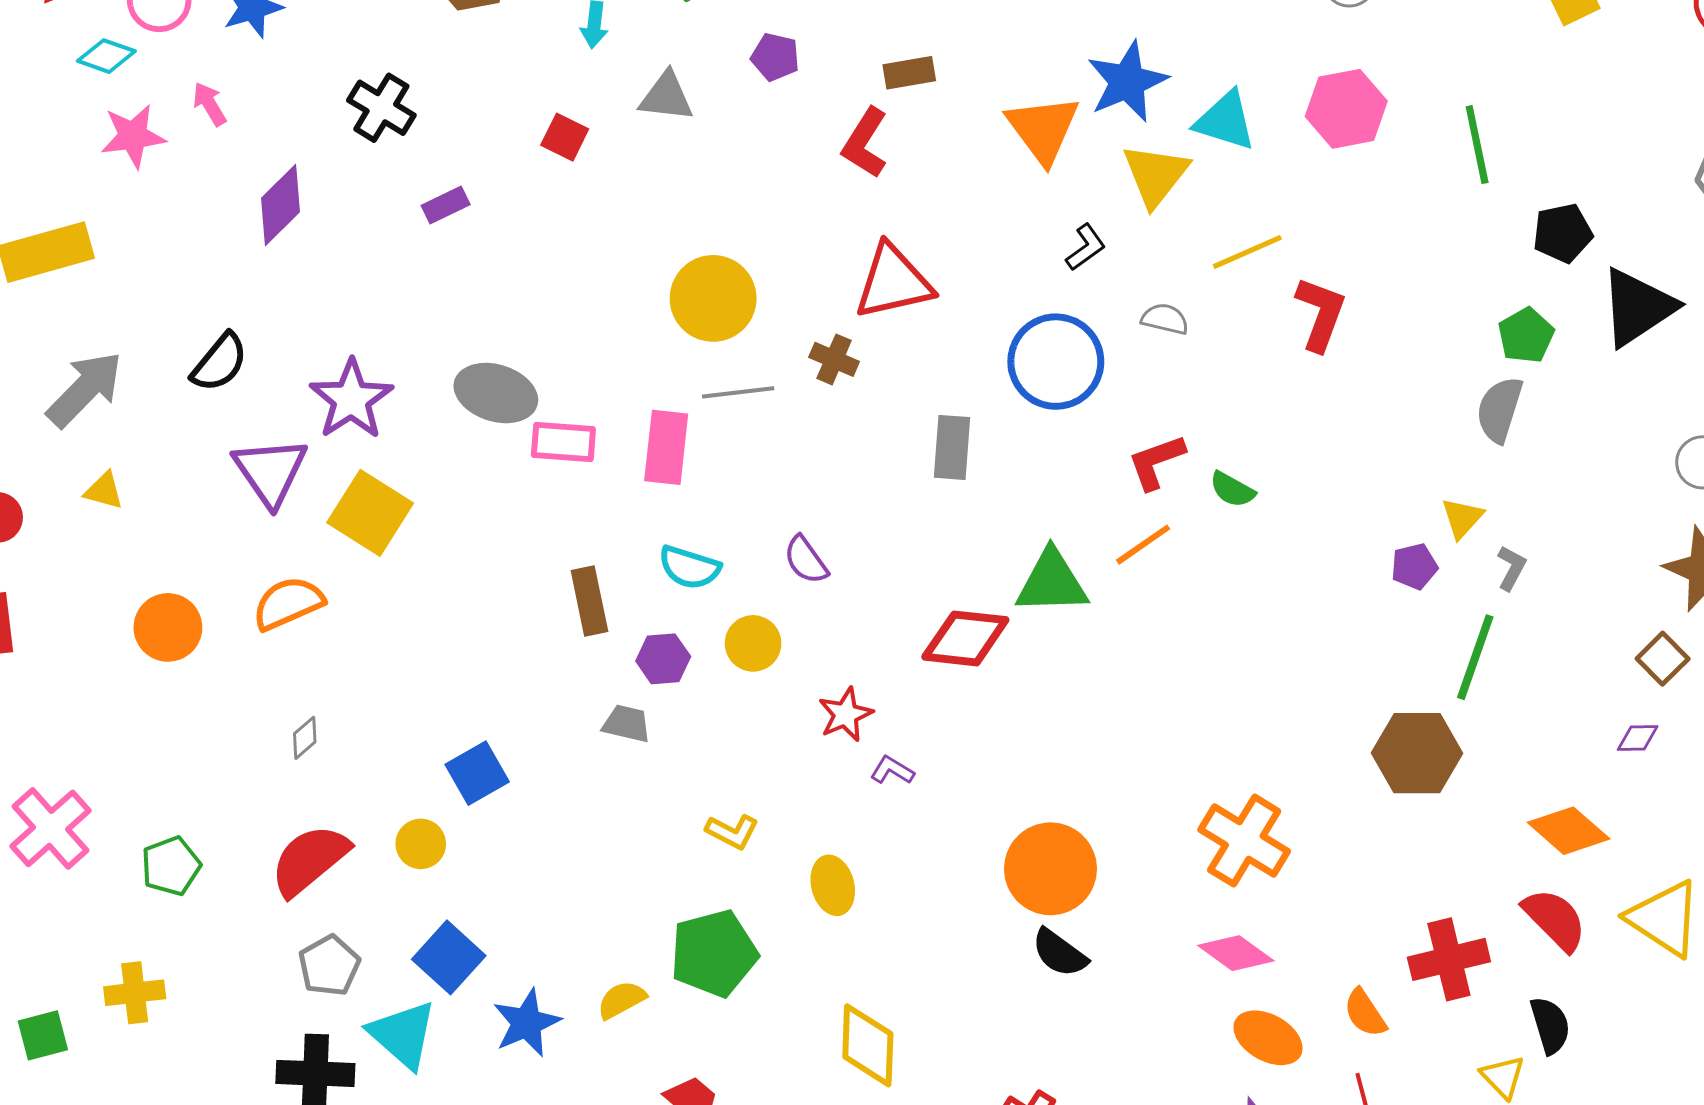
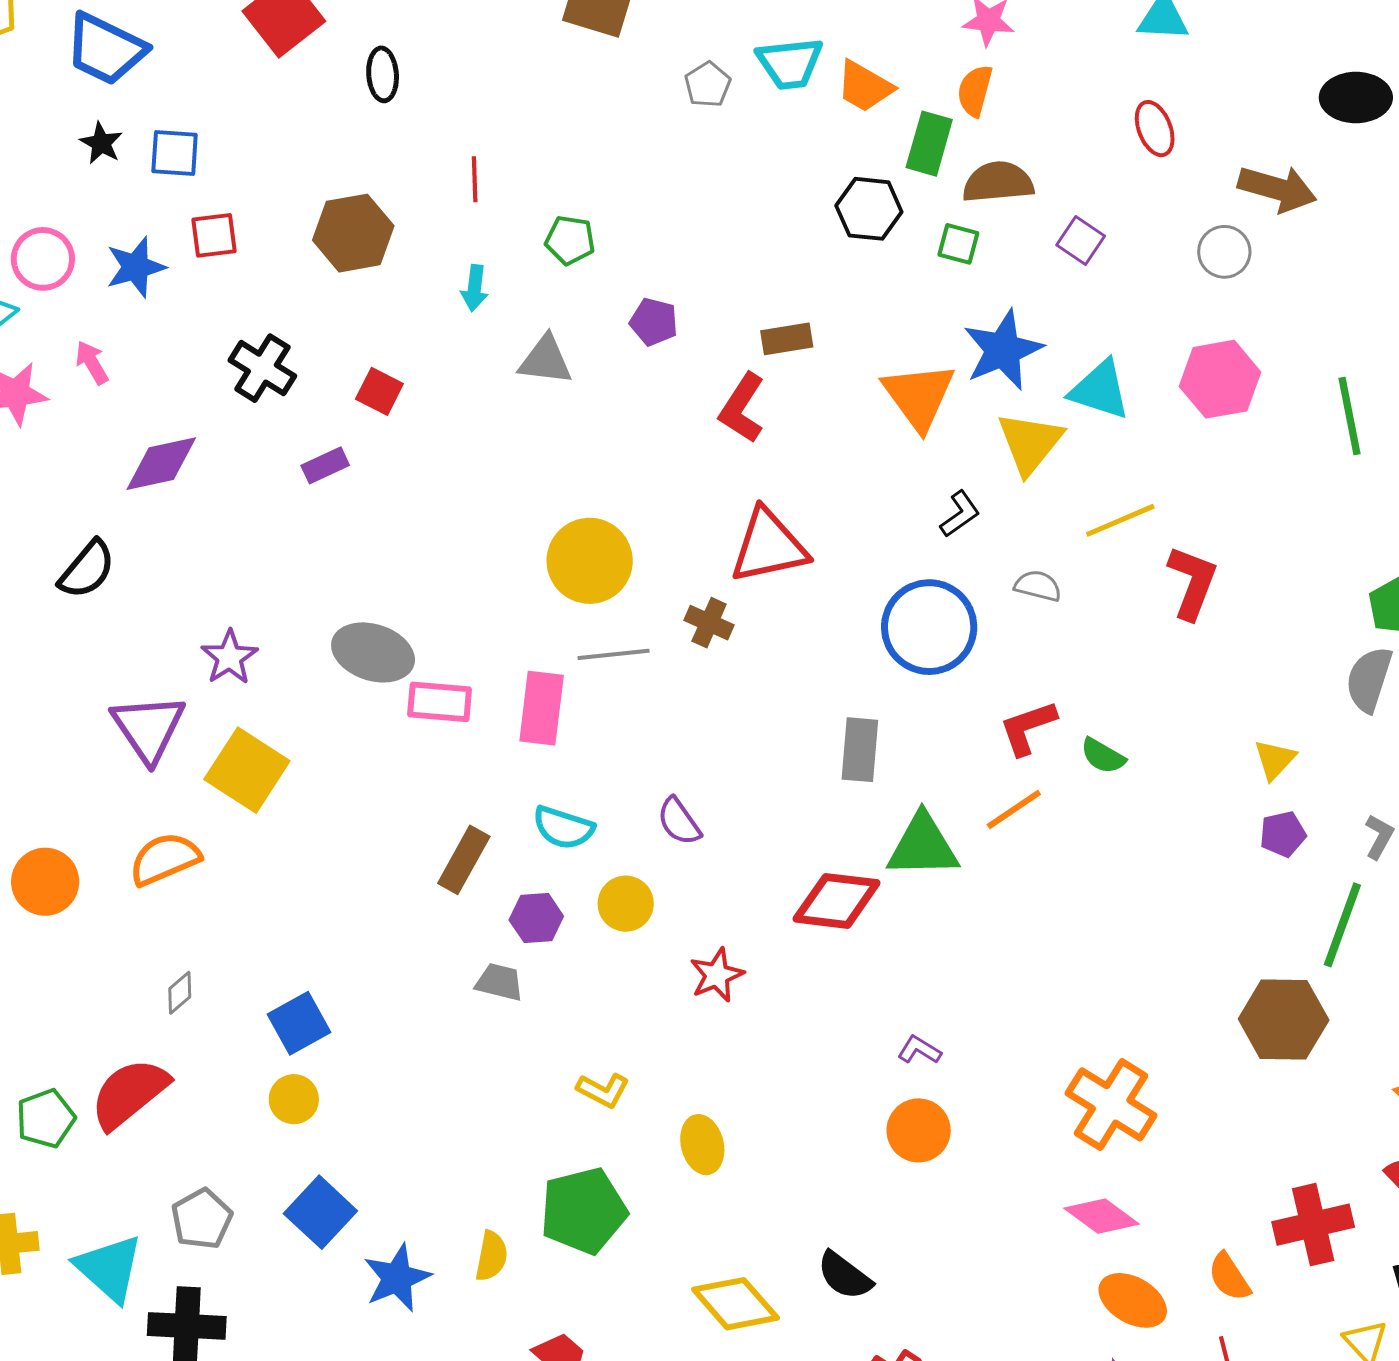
red square: (565, 137) -> (379, 391), moved
purple diamond: (280, 205) -> (161, 464), turned 32
black semicircle: (219, 363) -> (87, 569), moved
purple star: (351, 399) -> (229, 657), size x0.7
gray rectangle: (952, 447) -> (860, 750), moved
yellow triangle: (1462, 518) -> (1275, 760), moved
brown rectangle: (589, 601) -> (464, 860), turned 40
purple L-shape: (892, 770) -> (919, 1050), moved
blue square: (477, 773) -> (299, 1023), moved
red semicircle: (309, 860) -> (129, 1093), moved
orange circle: (1050, 869) -> (919, 1130), size x0.7
black semicircle: (1059, 953) -> (845, 1276), moved
yellow semicircle: (621, 1000) -> (491, 1256), turned 129
cyan triangle: (403, 1034) -> (109, 1268), moved
yellow diamond: (868, 1045) -> (735, 1304), turned -44

